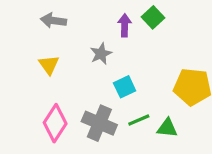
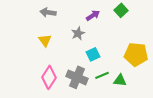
green square: (153, 17) -> (121, 10), moved
purple arrow: (125, 25) -> (93, 15), turned 56

